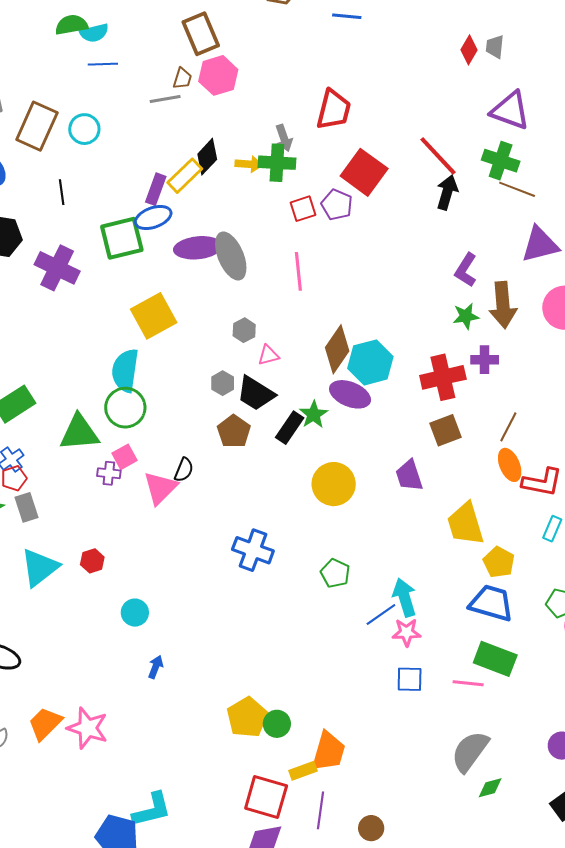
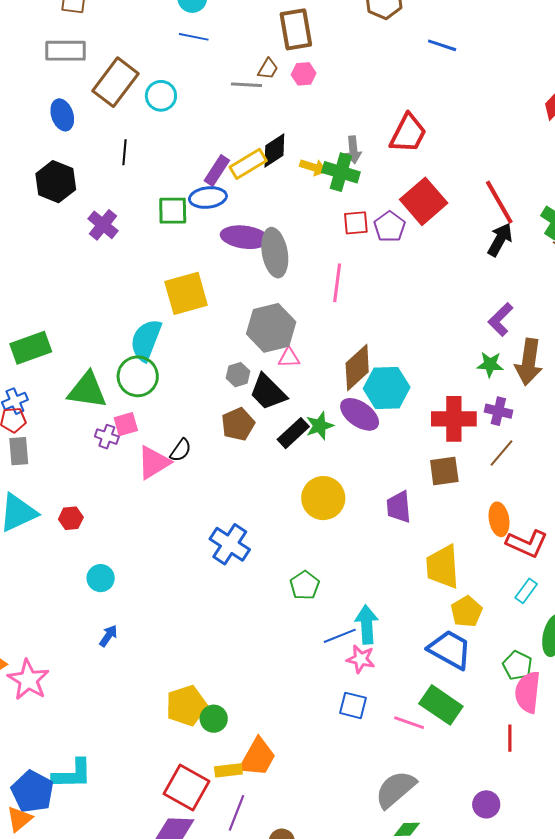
pink hexagon: (218, 75) -> (304, 74), size x0.6
green square: (122, 238) -> (173, 211), size x0.7
purple cross: (57, 268) -> (103, 225), size x0.7
gray hexagon: (244, 330) -> (271, 328), size x2.0
brown line: (508, 427) -> (502, 453), moved

